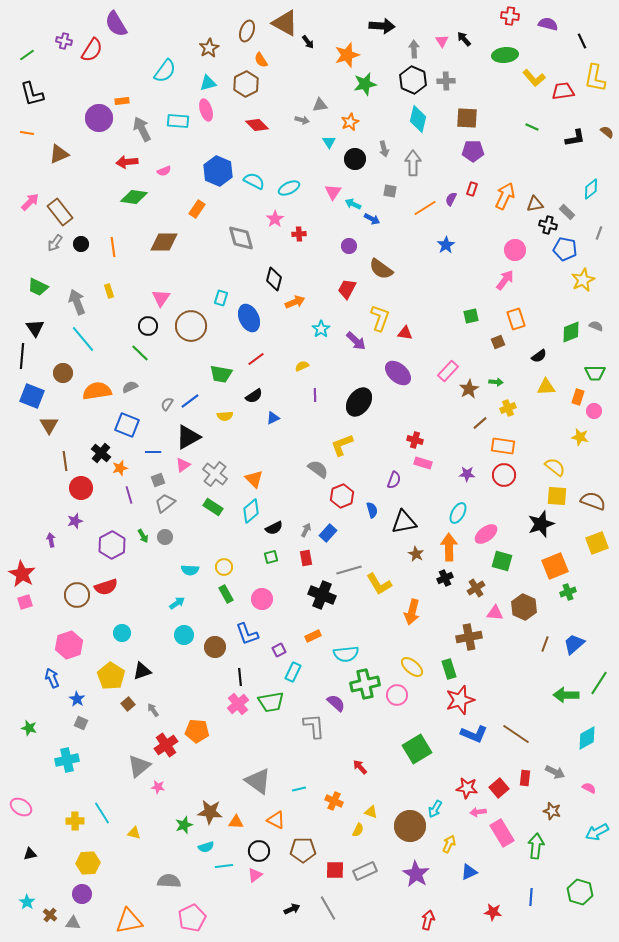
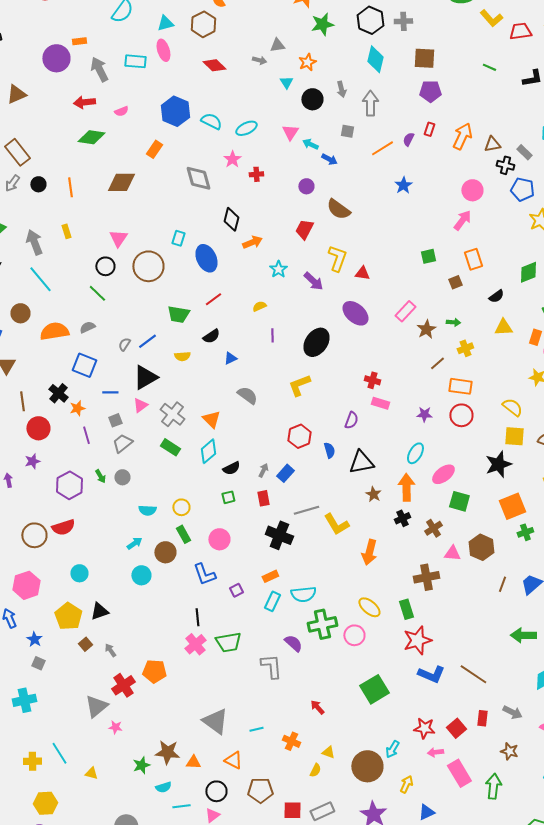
gray semicircle: (318, 469) -> (247, 395), moved
brown circle: (215, 647) -> (165, 552), moved
cyan rectangle: (293, 672) -> (272, 601), moved

